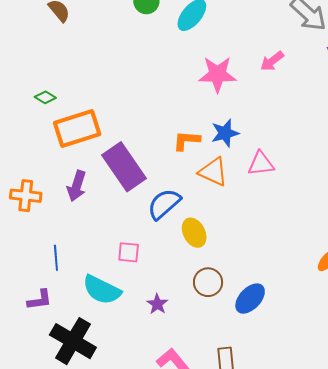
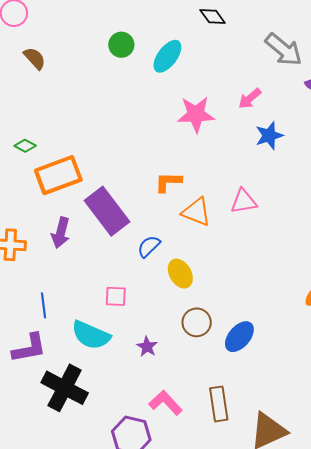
blue star: (225, 133) -> (269, 136), moved
blue semicircle: (164, 204) -> (149, 246), size x0.7
purple L-shape: (40, 300) -> (29, 348), size x1.4

